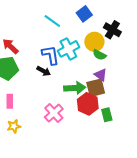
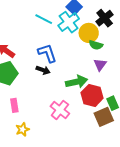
black cross: (112, 30) -> (105, 18), turned 30
cyan cross: (68, 49) -> (69, 22), moved
purple triangle: (101, 75) -> (100, 65), turned 40
brown square: (96, 88) -> (104, 117), moved

